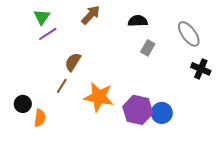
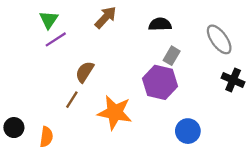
black circle: (23, 104) -> (14, 128), moved
purple hexagon: (138, 110) -> (160, 82), moved

